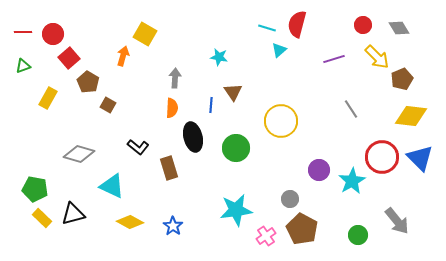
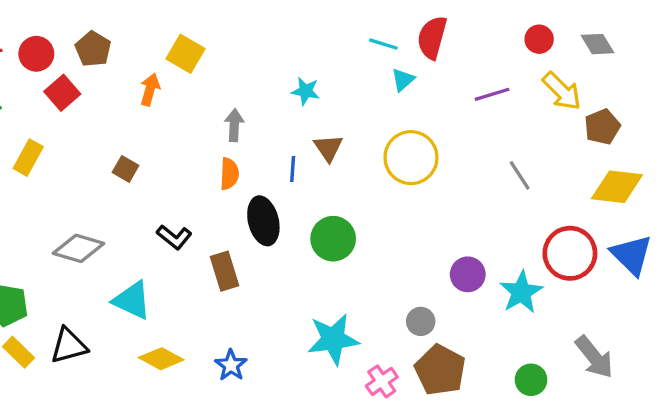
brown pentagon: (88, 82) -> (93, 49), moved
yellow circle: (281, 121) -> (411, 158), moved

